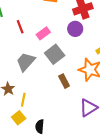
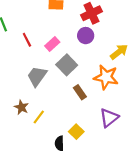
yellow line: (23, 100) -> (39, 117), turned 32
yellow square: (19, 118) -> (76, 132), moved

